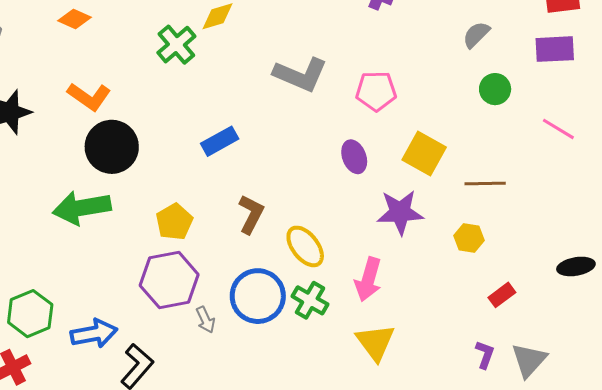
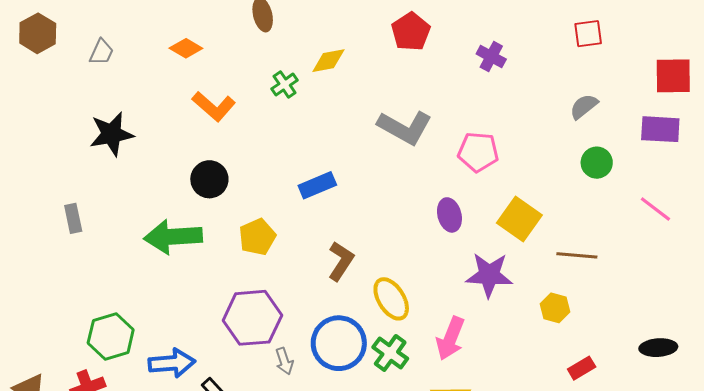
green cross: (176, 45) -> (285, 85), size x0.7
orange L-shape: (89, 97) -> (214, 106), moved
black circle: (112, 147) -> (209, 179), size x0.7
yellow pentagon: (174, 222) -> (257, 237), moved

